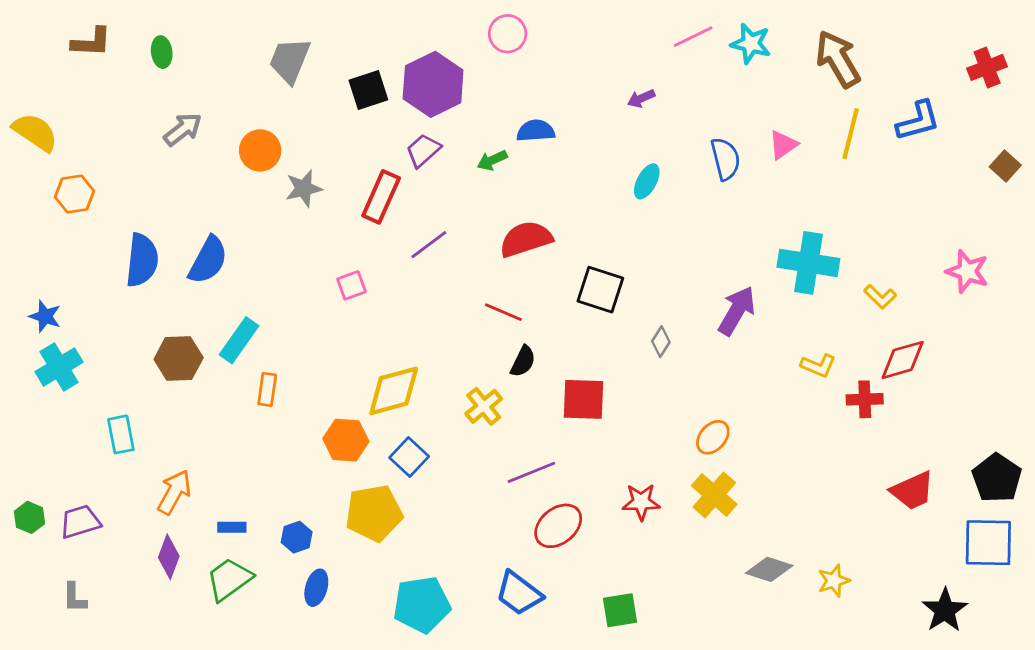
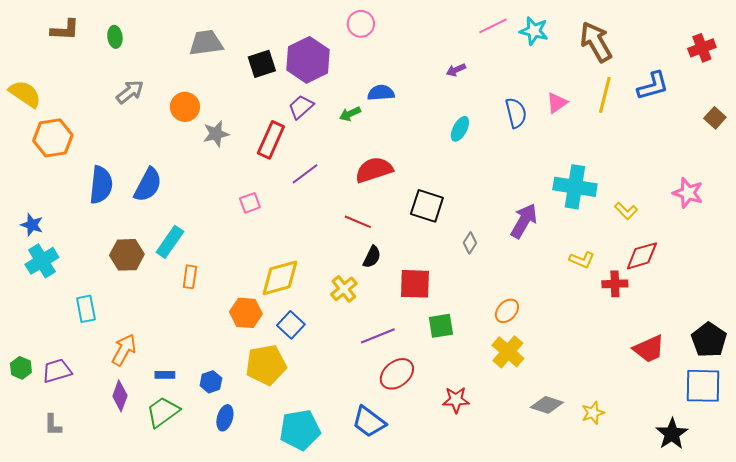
gray trapezoid: (290, 60) -> (206, 43), turned 60
orange hexagon: (75, 194) -> (53, 138), size x1.4
red star: (641, 502) -> (456, 400), moved
green square: (620, 610) -> (441, 326), moved

